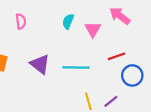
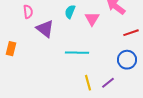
red line: (117, 56) -> (131, 33), moved
purple triangle: (40, 64) -> (45, 29), moved

